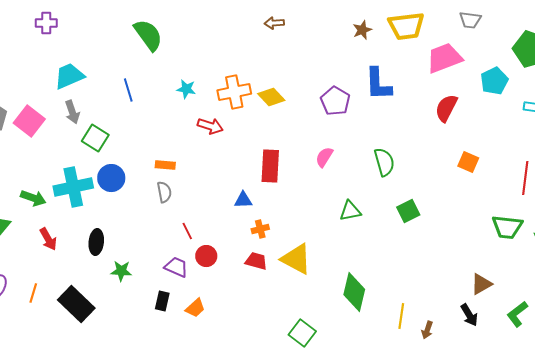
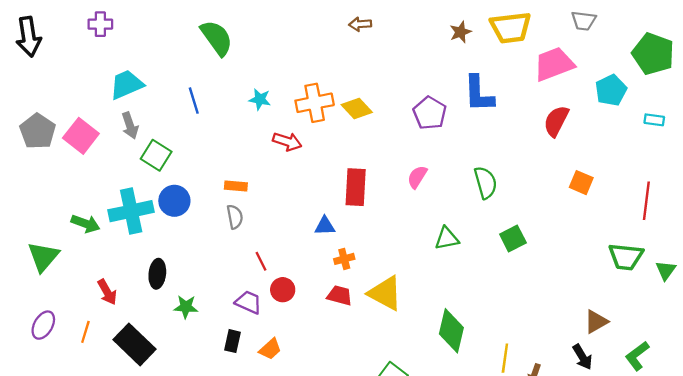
red arrow: (48, 239) -> (107, 292), moved

